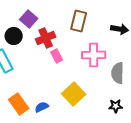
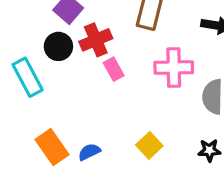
black circle: (14, 36) -> (58, 46), moved
yellow square: (74, 94) -> (149, 145), moved, size x0.7

